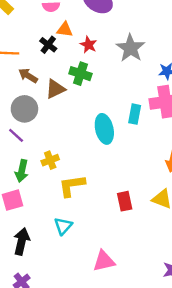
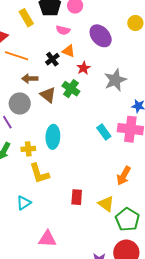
brown arrow: (28, 76) -> (30, 79), turned -49
brown triangle: (55, 89) -> (48, 95), turned 48
cyan rectangle: (135, 114) -> (104, 132), turned -63
cyan ellipse: (104, 129) -> (53, 137), moved
yellow L-shape: (72, 186) -> (39, 173), turned -115

